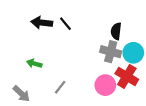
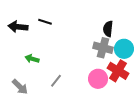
black arrow: (42, 23) -> (18, 27), moved
black line: (65, 24) -> (45, 22), moved, turned -32

